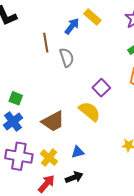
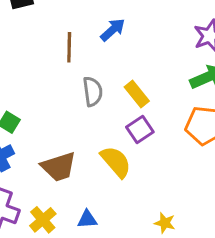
yellow rectangle: (92, 17) -> (137, 94), moved
gray semicircle: (67, 57) -> (93, 91), moved

